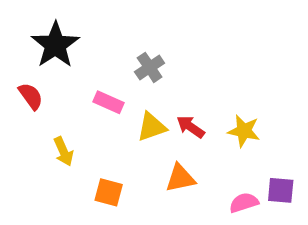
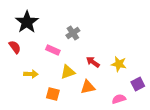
yellow triangle: (152, 127) -> (68, 72), moved
yellow arrow: (64, 151) -> (31, 74), turned -64
purple square: (281, 190) -> (138, 84), moved, turned -32

